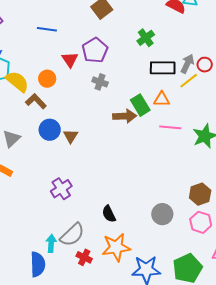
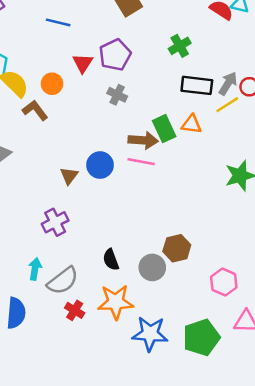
pink line: (170, 127) -> (141, 162), moved
blue circle: (50, 130) -> (100, 165), moved
brown triangle: (71, 136) -> (69, 176), moved
brown hexagon: (200, 194) -> (177, 248), moved
gray circle: (162, 214) -> (152, 267), moved
cyan arrow: (51, 243) -> (35, 269), moved

